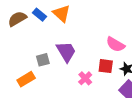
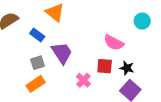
blue rectangle: (39, 15) -> (37, 35), moved
orange rectangle: (26, 79) -> (36, 84), moved

